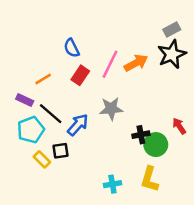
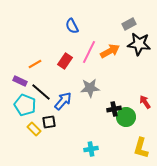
gray rectangle: (172, 30) -> (129, 24), moved
blue semicircle: (72, 48) -> (72, 26), moved
black star: (172, 54) -> (139, 44), turned 30
cyan pentagon: (31, 130) -> (25, 105), turned -30
yellow L-shape: (150, 179) -> (141, 148), moved

